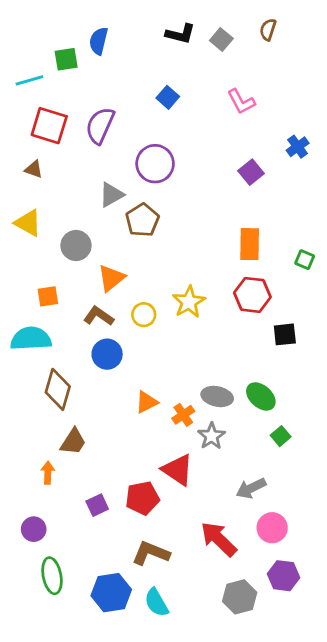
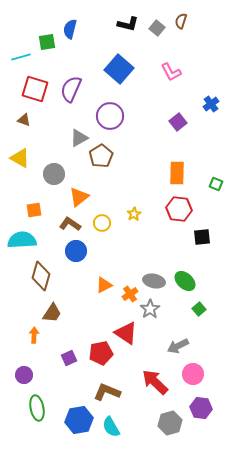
brown semicircle: (268, 30) -> (181, 21), moved
blue square: (168, 97) -> (119, 69), size x1.8
yellow star: (189, 302) -> (134, 214), size x0.6

